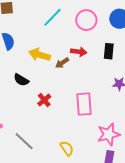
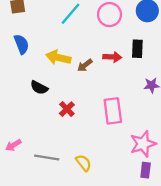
red arrow: (79, 52) -> (112, 57), moved
gray line: (24, 141) -> (47, 157), turned -30
yellow semicircle: (67, 148) -> (84, 163), moved

